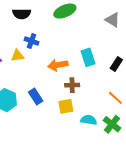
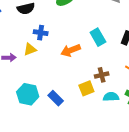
brown cross: (72, 85) -> (102, 75), moved
blue rectangle: (36, 97) -> (56, 98), moved

